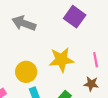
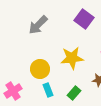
gray arrow: (24, 23) -> (38, 25), turned -65

